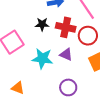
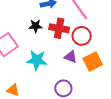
purple triangle: (66, 54) -> (71, 57), moved

